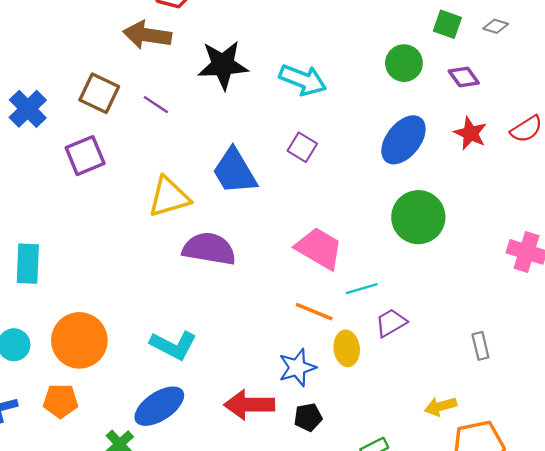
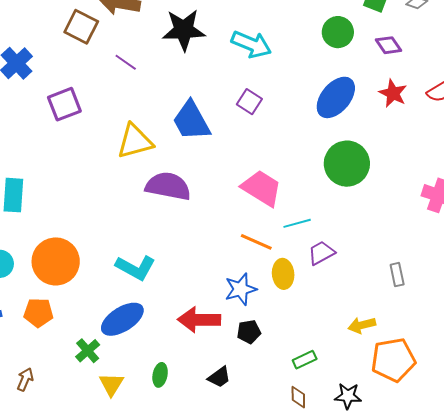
brown square: (99, 93) -> (81, 27), moved

